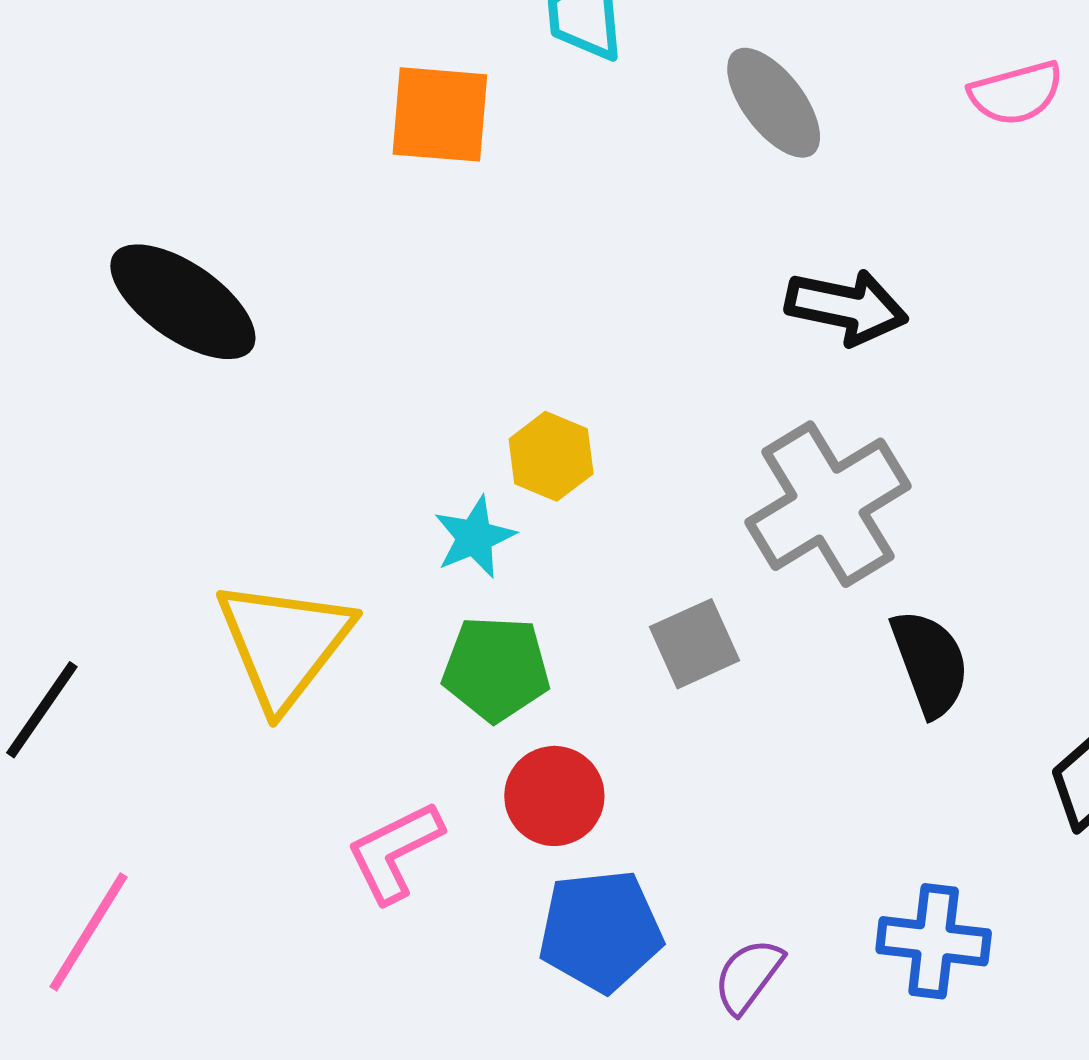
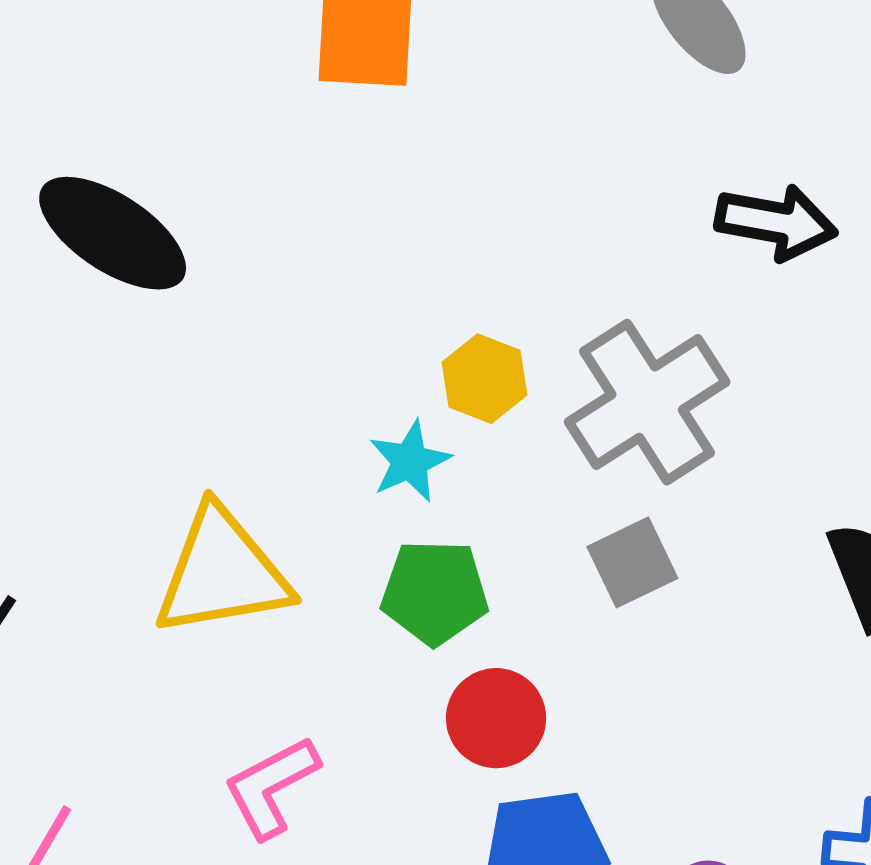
gray cross: (828, 504) -> (647, 402), moved
yellow triangle: (284, 644) -> (222, 573), turned 44
pink L-shape: (395, 852) -> (271, 787), moved

